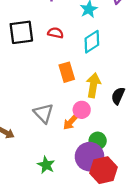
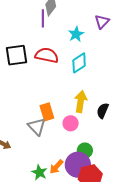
red semicircle: (56, 33) -> (47, 55), size x1.6
orange rectangle: (67, 72) -> (47, 112), moved
orange arrow: (71, 122) -> (56, 167), moved

